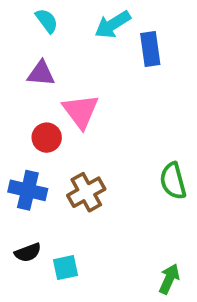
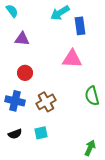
cyan semicircle: (47, 21) -> (12, 11), moved
pink triangle: (81, 111) -> (72, 59), moved, turned -50
cyan square: (66, 268) -> (41, 133), moved

